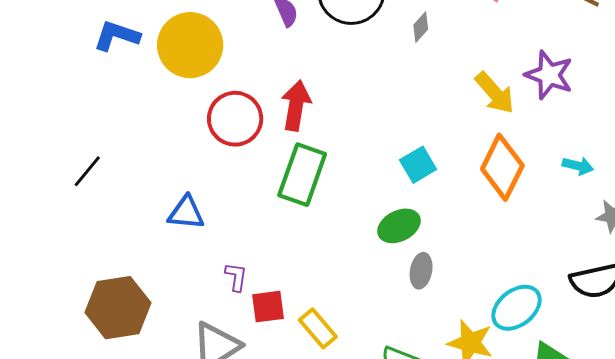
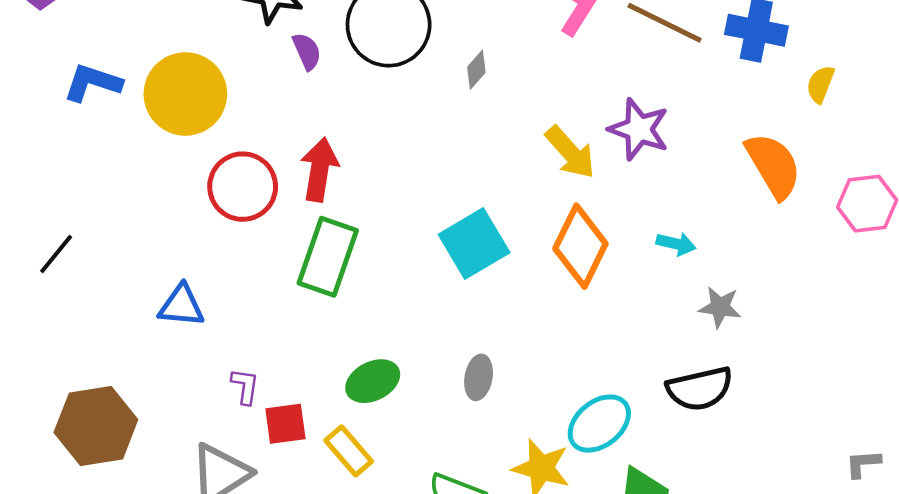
cyan square: (418, 165) -> (474, 243), size x1.5
green ellipse: (399, 226) -> (373, 381), moved

